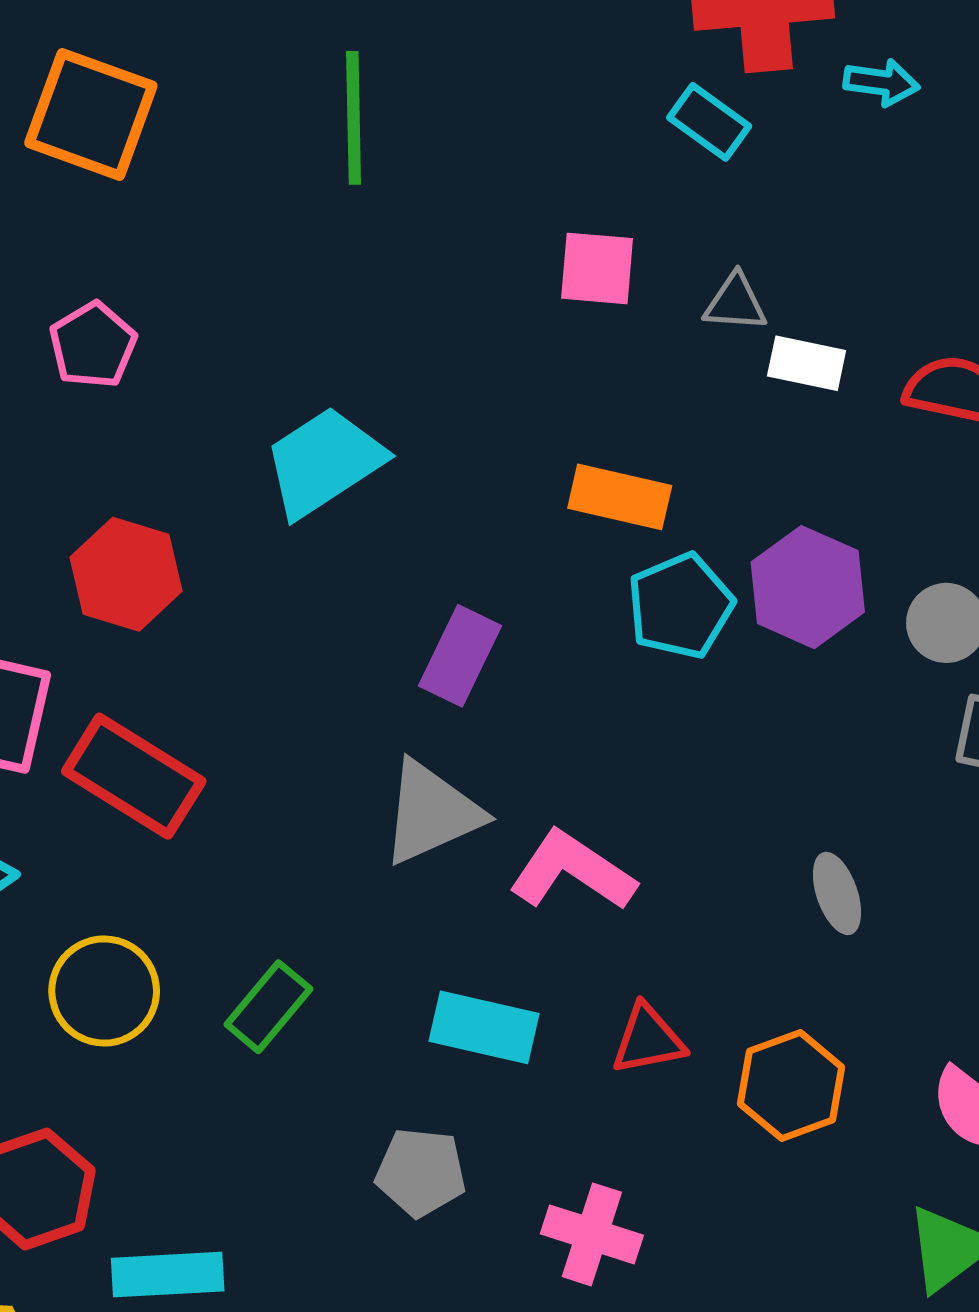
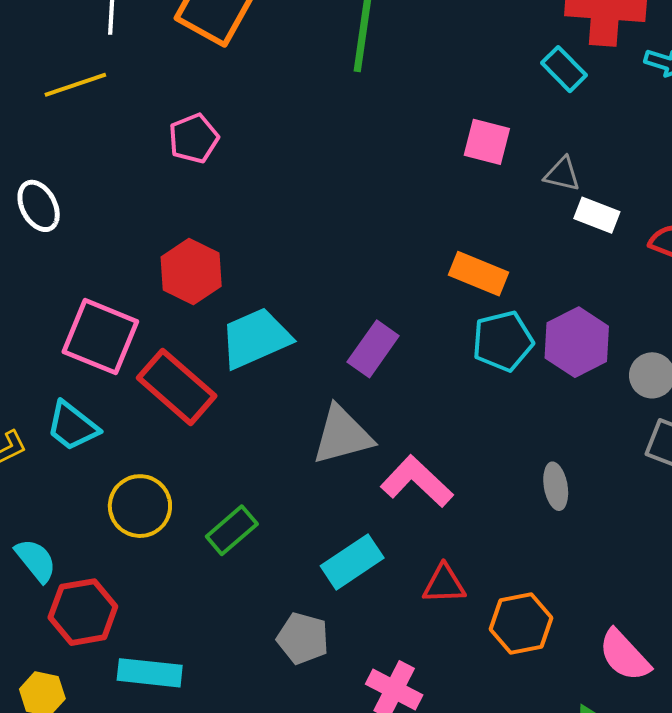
cyan trapezoid: (324, 462) -> (256, 338), moved
gray ellipse: (837, 893) -> (556, 486), moved
cyan rectangle: (484, 1027) -> (352, 562), turned -56

